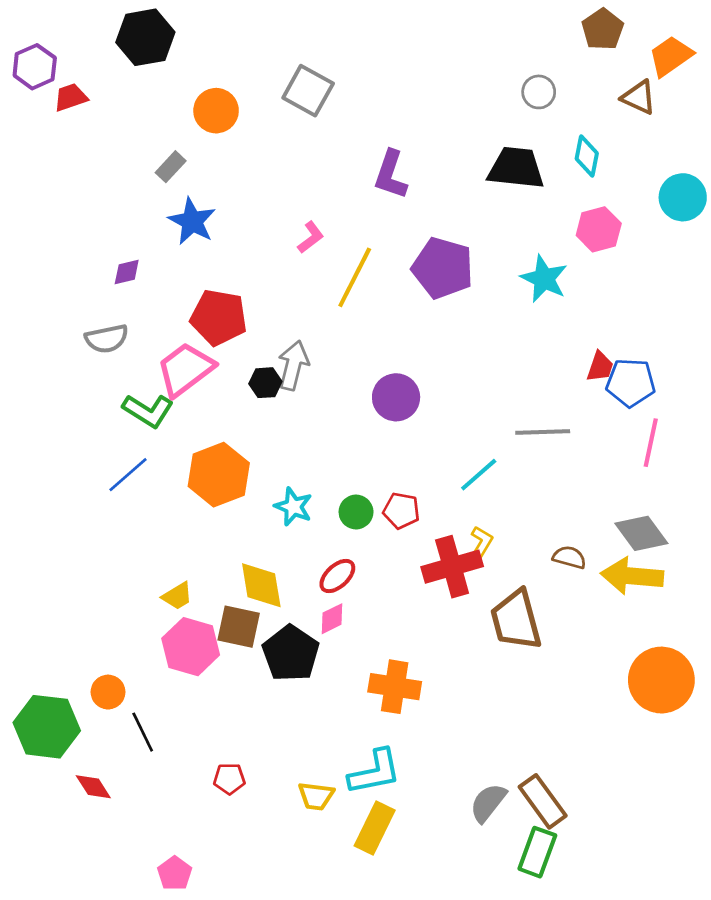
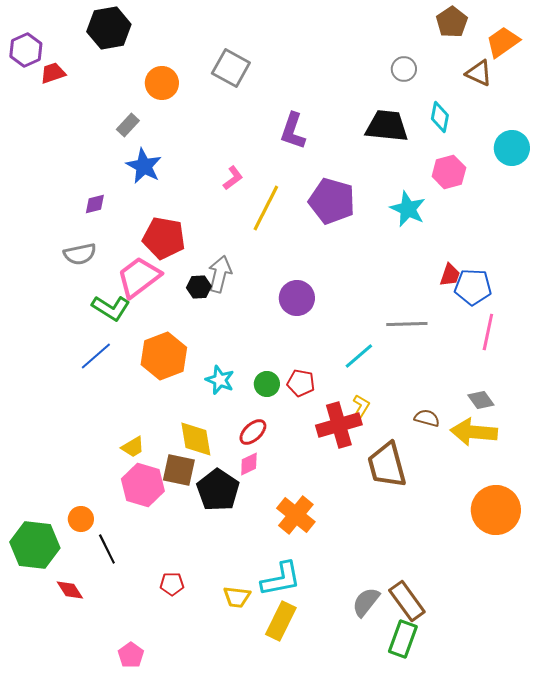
gray diamond: (641, 533) -> (481, 400), size x0.7
orange cross: (395, 687) -> (296, 515), turned 30

